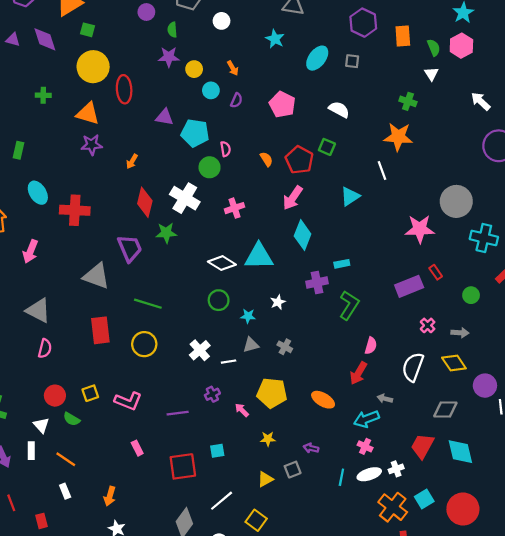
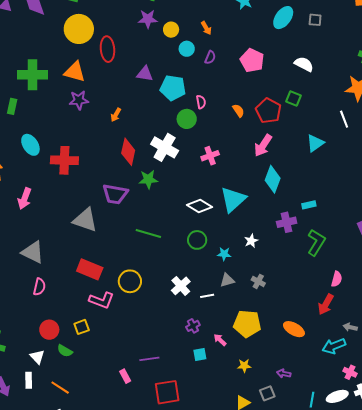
green cross: (43, 95) -> (32, 75), moved, size x2.0
purple trapezoid: (130, 248) -> (115, 194), turned 124
cyan triangle: (259, 256) -> (233, 199), turned -40
green line: (148, 304) -> (148, 233), moved
red rectangle: (100, 330) -> (90, 269), turned -60
pink L-shape: (128, 401) -> (102, 300), moved
purple line: (178, 413) -> (149, 359), moved
pink cross: (365, 446) -> (350, 372), moved
cyan square: (217, 451) -> (200, 354), moved

